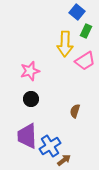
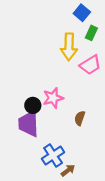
pink star: (30, 71) -> (53, 98), moved
purple trapezoid: (27, 136) -> (29, 124), moved

